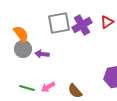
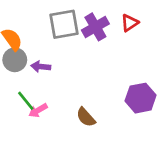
pink arrow: (48, 87) -> (38, 110), moved
green line: (27, 88) -> (26, 101), moved, turned 35

